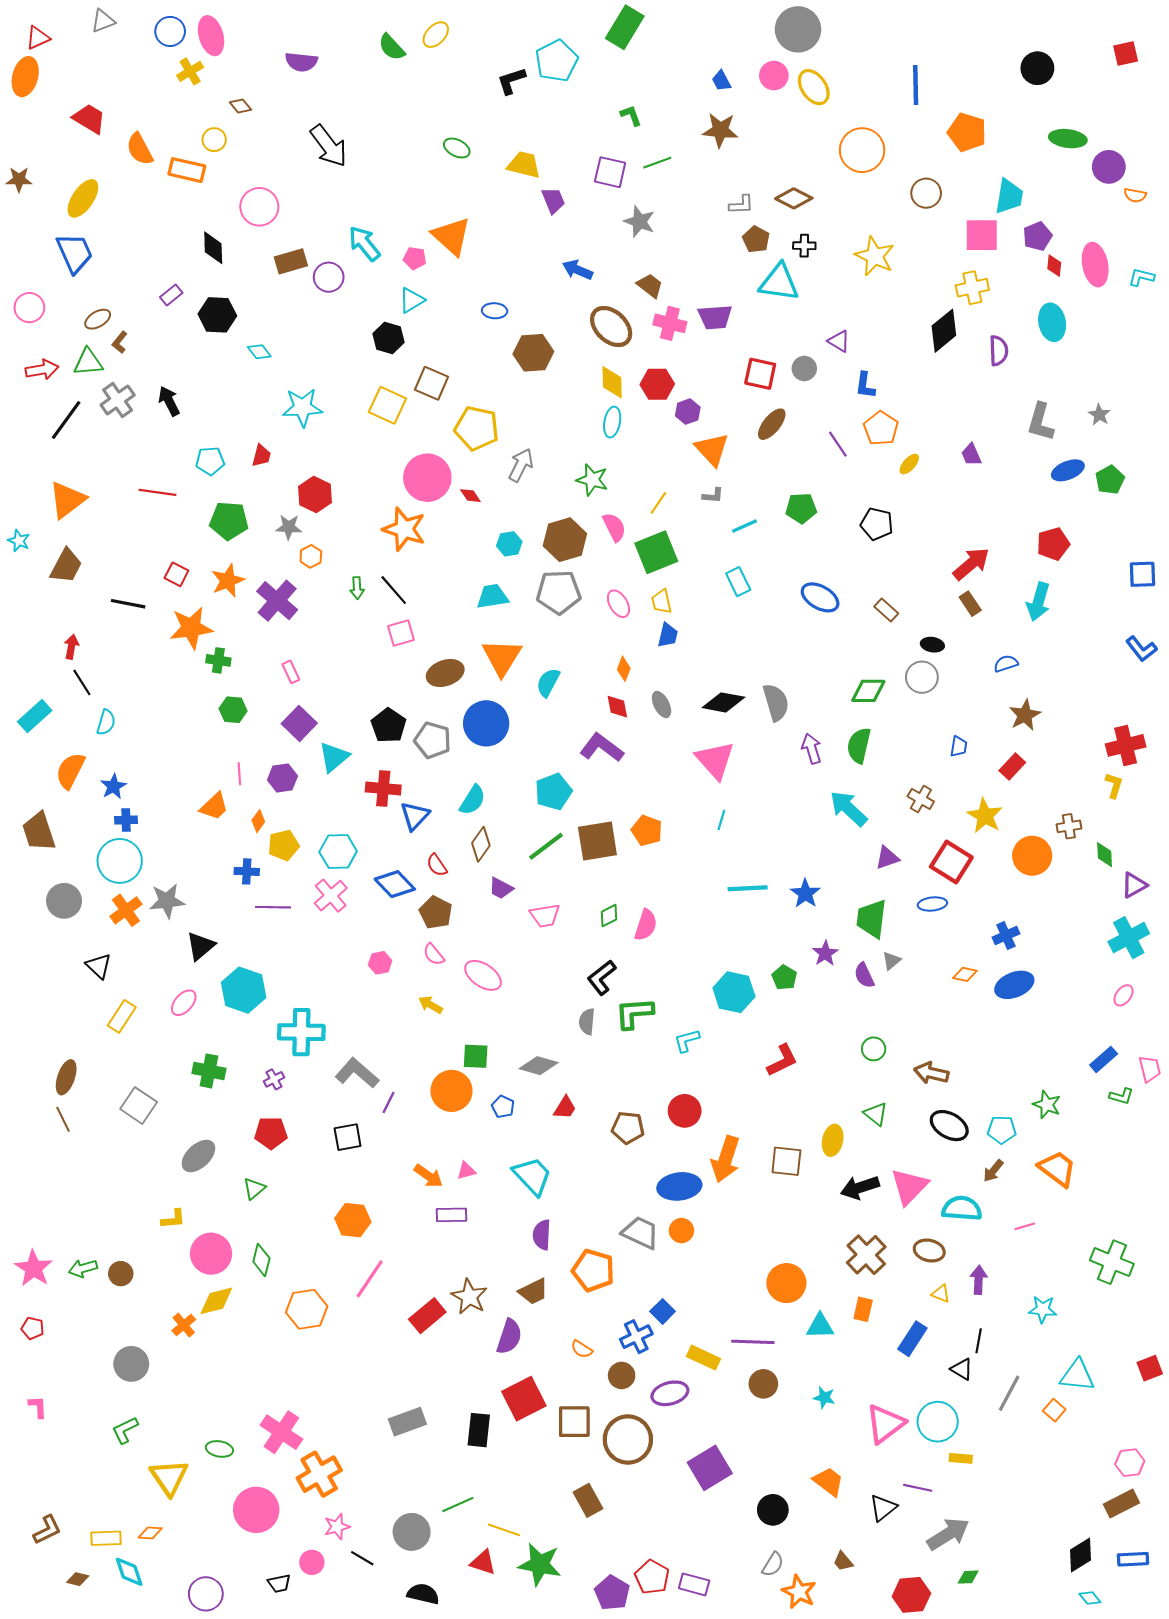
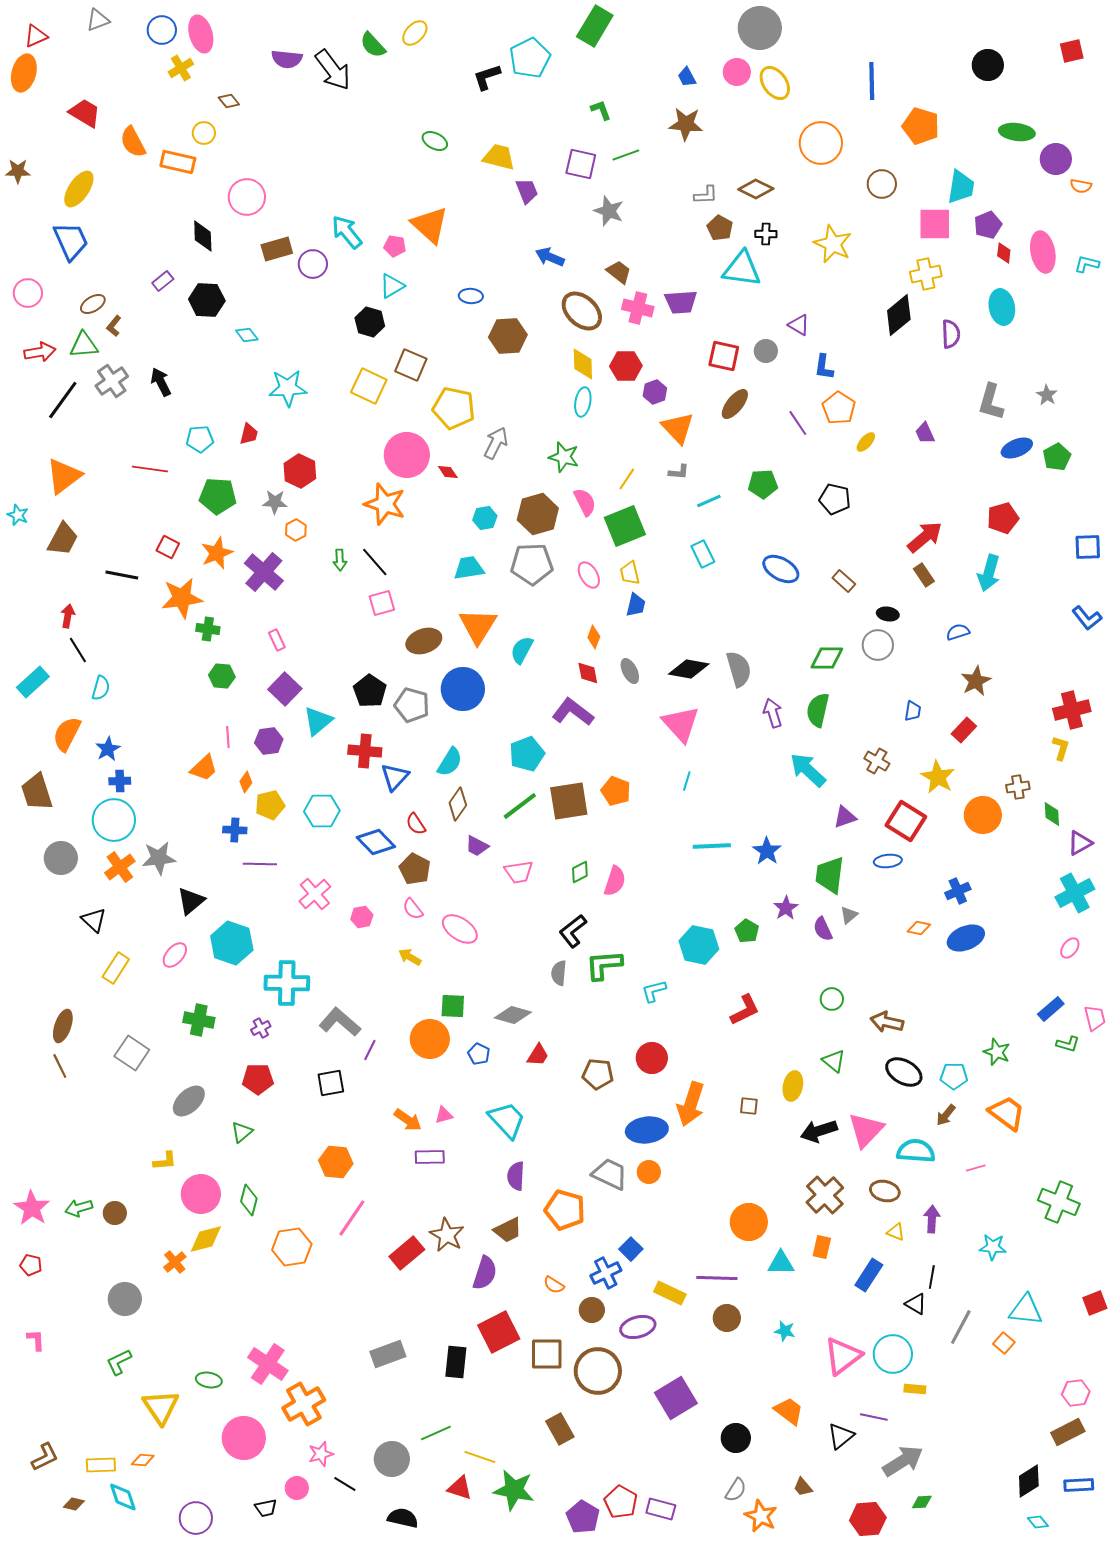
black arrow: (329, 146) -> (333, 70), moved
pink cross: (331, 896) -> (315, 894), moved
brown square: (786, 1161) -> (749, 1106), size x0.6

